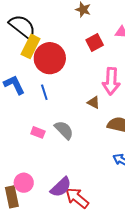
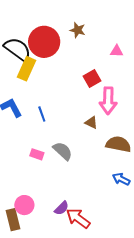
red square: (95, 42) -> (92, 78), moved
red circle: (50, 58) -> (44, 42), moved
purple semicircle: (61, 187) -> (62, 208), size x0.7

